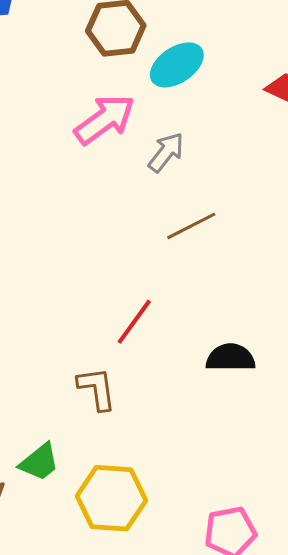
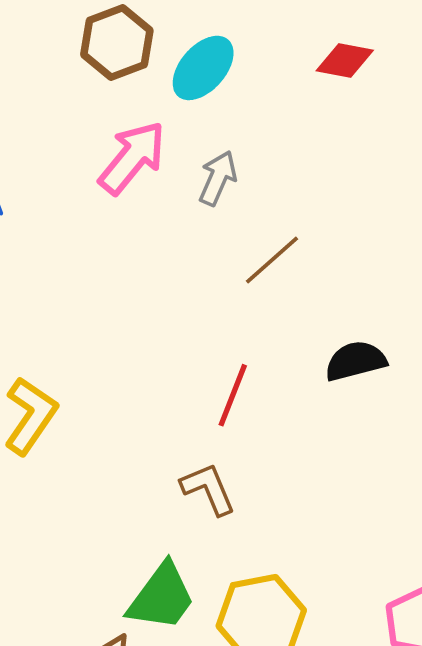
black semicircle: (231, 358) -> (356, 361), moved
green trapezoid: (39, 462) -> (162, 597), size x1.4

